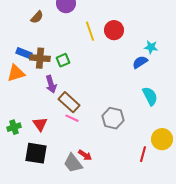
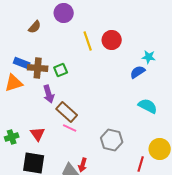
cyan semicircle: (150, 96) -> (148, 106), turned -36
gray hexagon: (113, 118) -> (112, 140), moved
red arrow: (85, 155) -> (83, 165), turned 72

